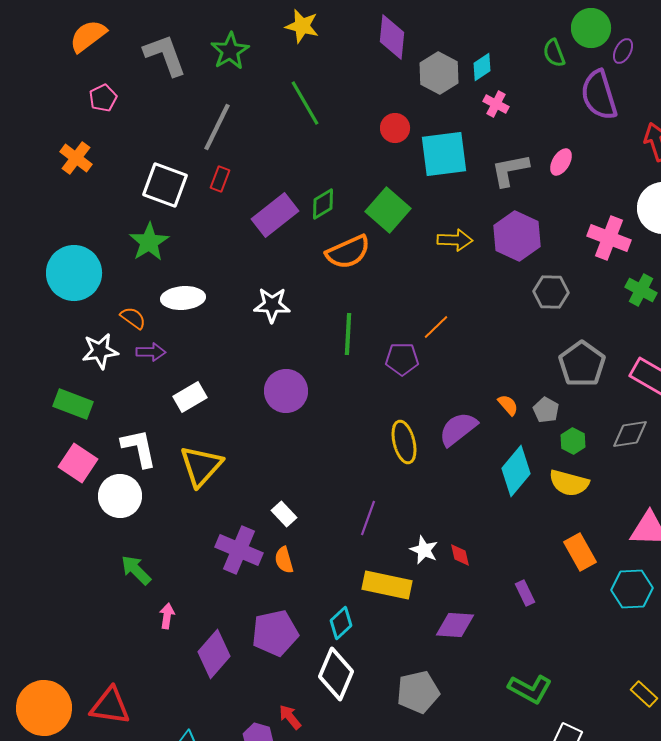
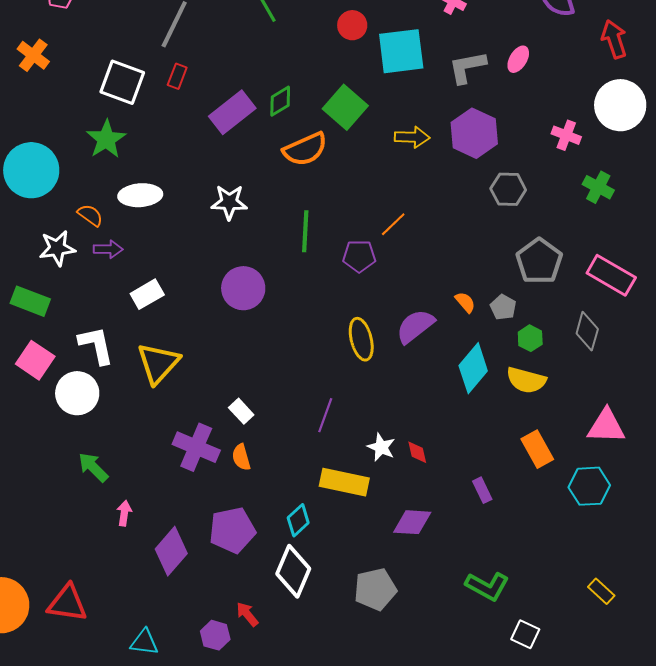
pink cross: (609, 238) -> (566, 135), size x0.7
gray diamond: (630, 434) -> (587, 331), turned -66

